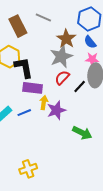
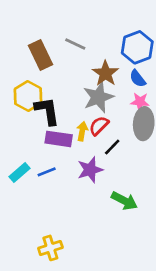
black line: (80, 87) -> (112, 147), moved
yellow arrow: (44, 103) -> (82, 131), moved

